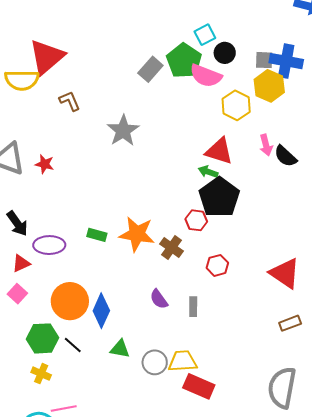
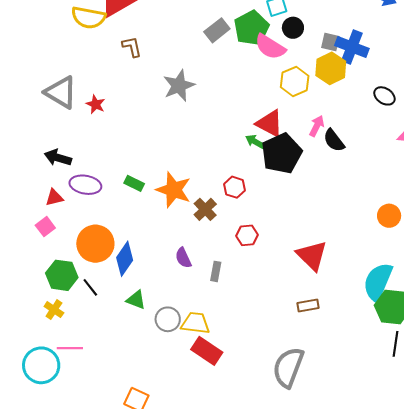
pink arrow: (266, 145) -> (317, 126), turned -150
black pentagon: (219, 197) -> (282, 153), moved
black arrow: (17, 223) -> (58, 158), turned 132

